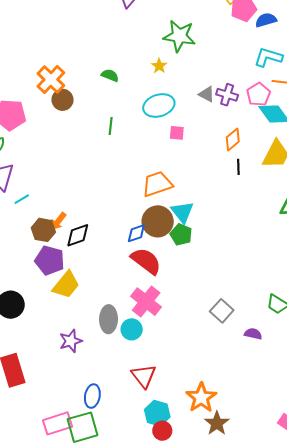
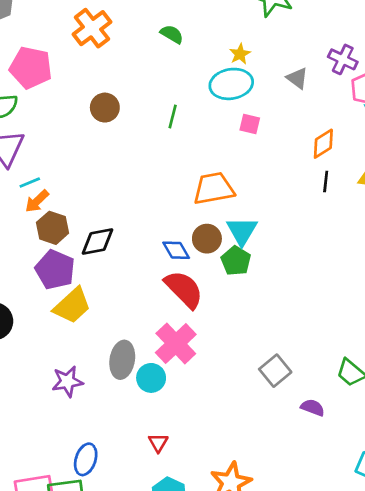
yellow star: (159, 66) -> (240, 54), moved
purple cross: (227, 95) -> (343, 59), moved
brown circle: (62, 100) -> (105, 108), moved
green line: (111, 126) -> (173, 117), moved
orange arrow: (58, 221) -> (37, 201), moved
brown circle: (158, 221) -> (207, 239), size x0.7
blue diamond: (136, 233) -> (176, 250), turned 70
red triangle: (144, 376) -> (158, 443), size x0.6

